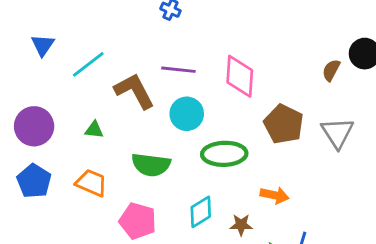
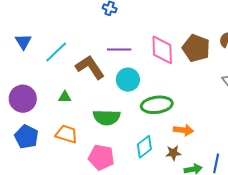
brown pentagon: (284, 124) -> (196, 48), moved
orange arrow: (275, 195) -> (183, 130), moved

